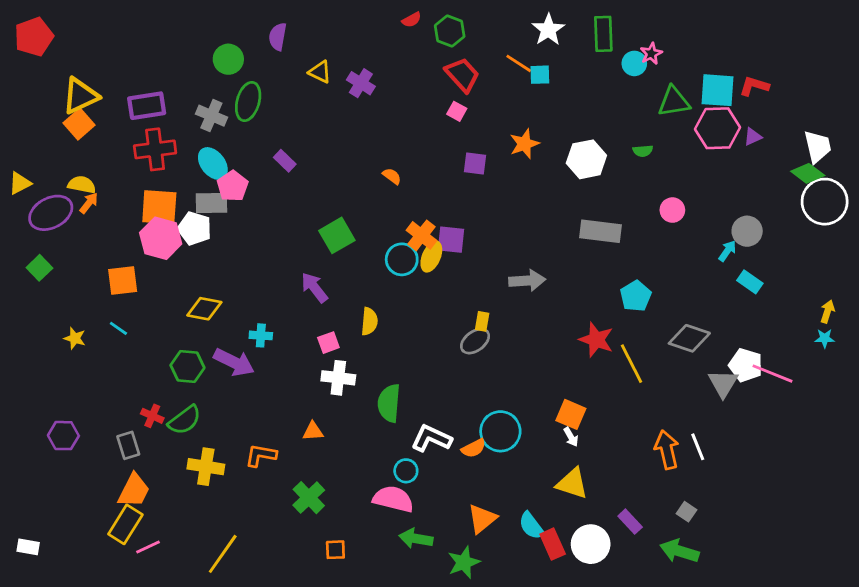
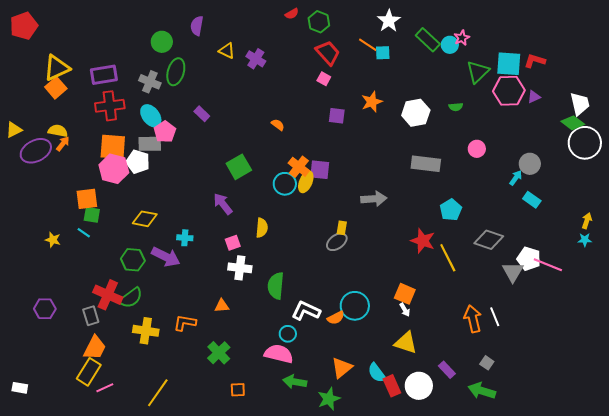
green rectangle: (603, 34) -> (428, 40), moved, turned -45
green triangle: (674, 101) -> (478, 72), turned -35
green square: (39, 268) -> (92, 215), moved, turned -36
red cross: (152, 416) -> (108, 295), size x1.8

